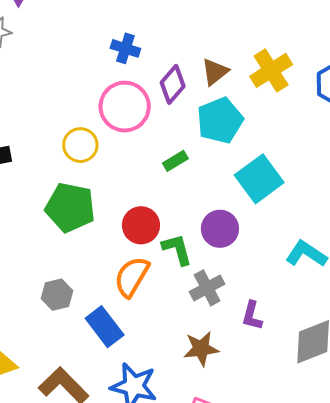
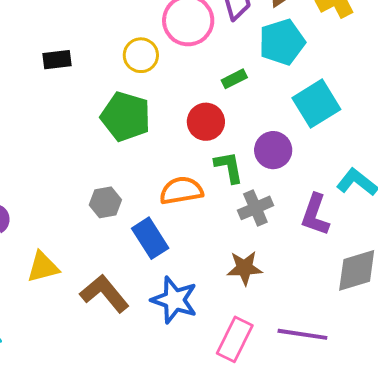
red circle: (141, 225) -> (206, 122), moved
orange semicircle: (132, 277) -> (181, 191), turned 45
purple L-shape: (252, 316) -> (315, 215), moved, size x1.4

